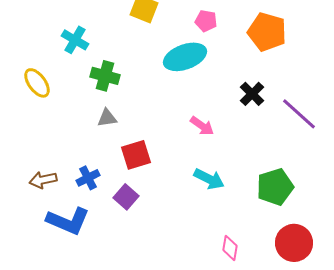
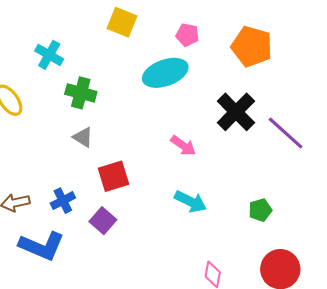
black cross: (252, 94) -> (236, 112), size x1.5
gray triangle: (107, 118) -> (83, 137), turned 40
green pentagon: (275, 187) -> (260, 210), size x0.6

